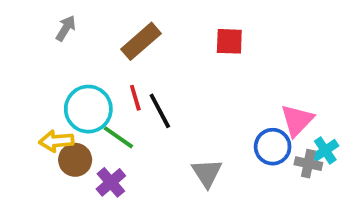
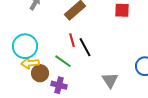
cyan circle: (88, 109) -> (25, 46), moved
purple cross: (111, 182) -> (59, 85), turned -35

